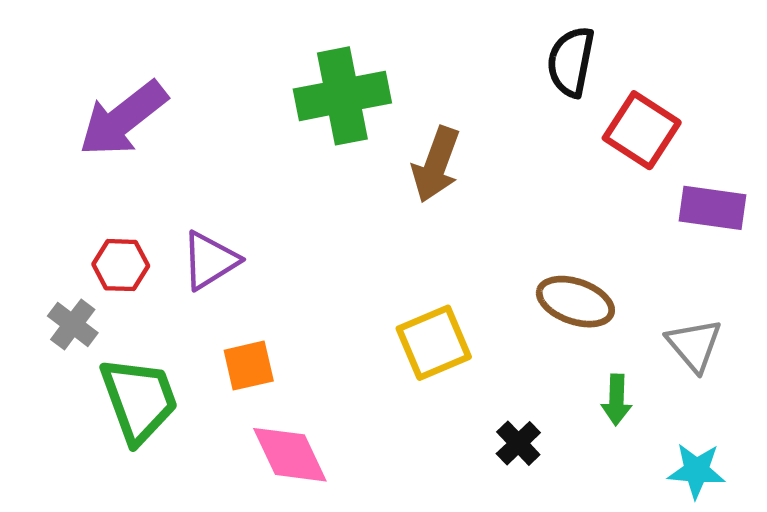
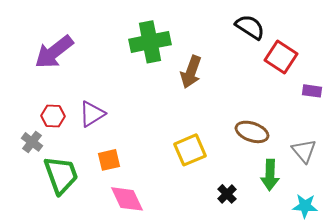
black semicircle: (571, 62) -> (250, 27), turned 112
purple rectangle: (712, 208) -> (312, 91), size x0.7
green arrow: (617, 400) -> (270, 175), size x1.4

